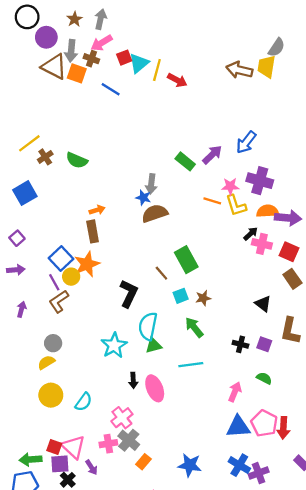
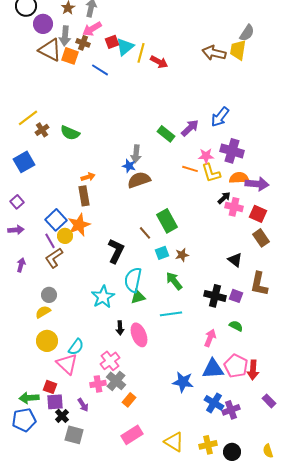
black cross: (240, 344) -> (215, 296), size x1.5
pink triangle: (73, 447) -> (67, 364), moved
blue star: (190, 465) -> (183, 382), moved

